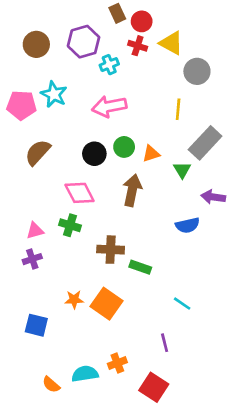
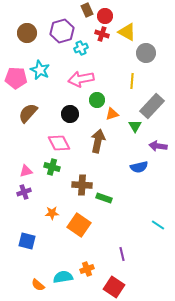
green circle: (124, 147) -> (97, 100), moved
orange star: (74, 300) -> (52, 213), moved
cyan line: (182, 304) -> (158, 225), moved

